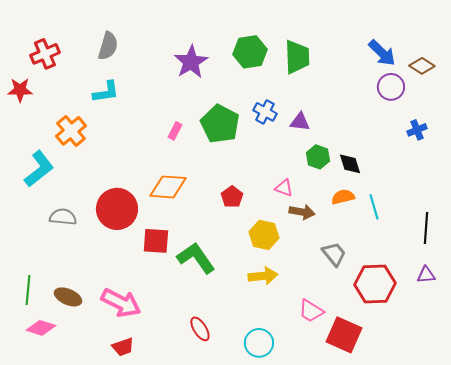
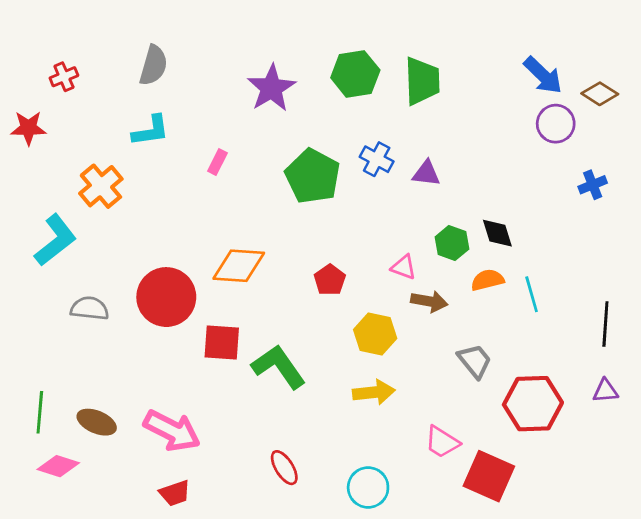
red cross: (45, 54) -> (64, 77), size x0.7
pink rectangle: (175, 131) -> (217, 162), moved
green hexagon: (318, 157) -> (452, 243), moved

